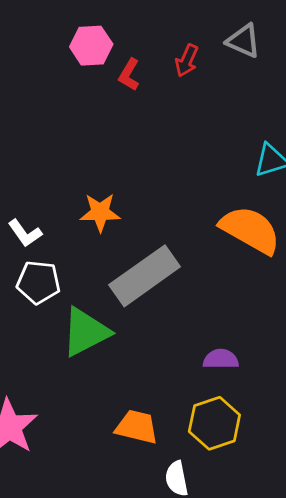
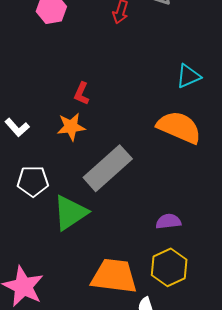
red L-shape: (129, 75) -> (82, 94), moved
white L-shape: (25, 233) -> (17, 127), moved
orange trapezoid: (137, 427) -> (114, 276), size x1.5

